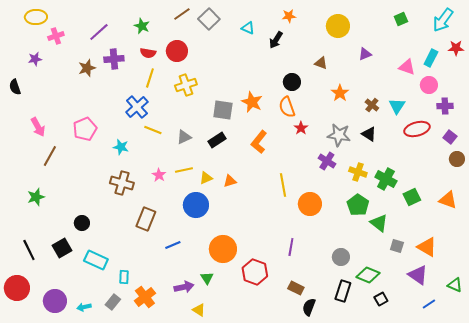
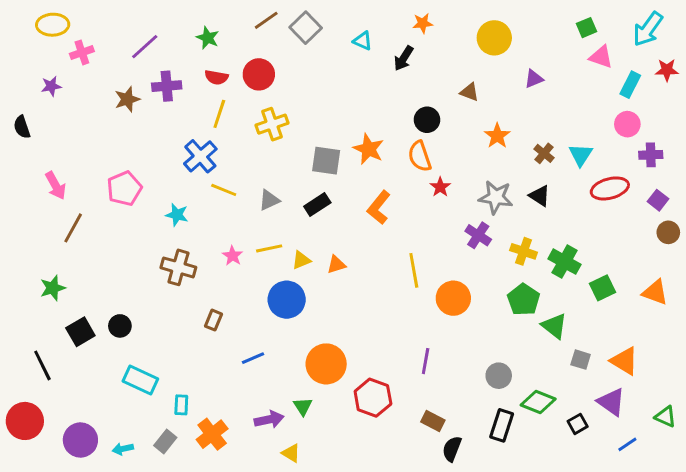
pink triangle: (407, 67) -> (601, 57), moved
brown rectangle: (146, 219) -> (214, 320), size x0.6
black square: (62, 248) -> (80, 332), moved
black square: (381, 299) -> (578, 424), moved

